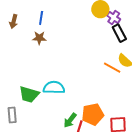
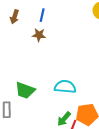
cyan semicircle: (54, 88) -> (65, 87), moved

